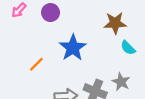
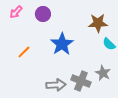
orange line: (36, 64) -> (24, 52), moved

